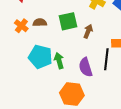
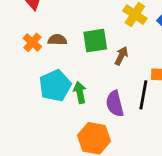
cyan pentagon: (40, 57) -> (55, 86), turned 30

